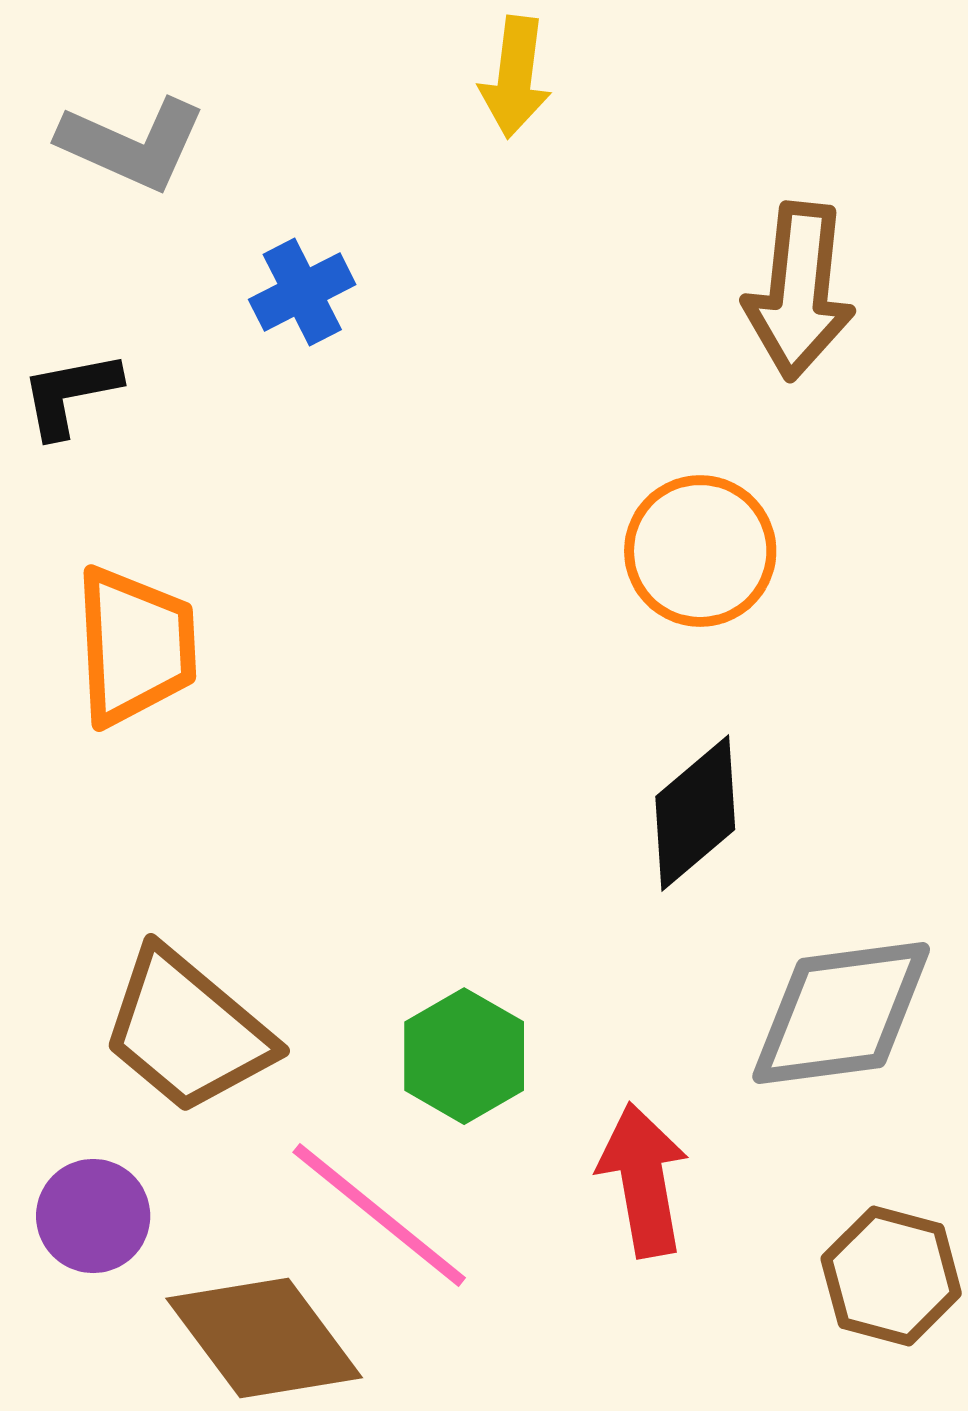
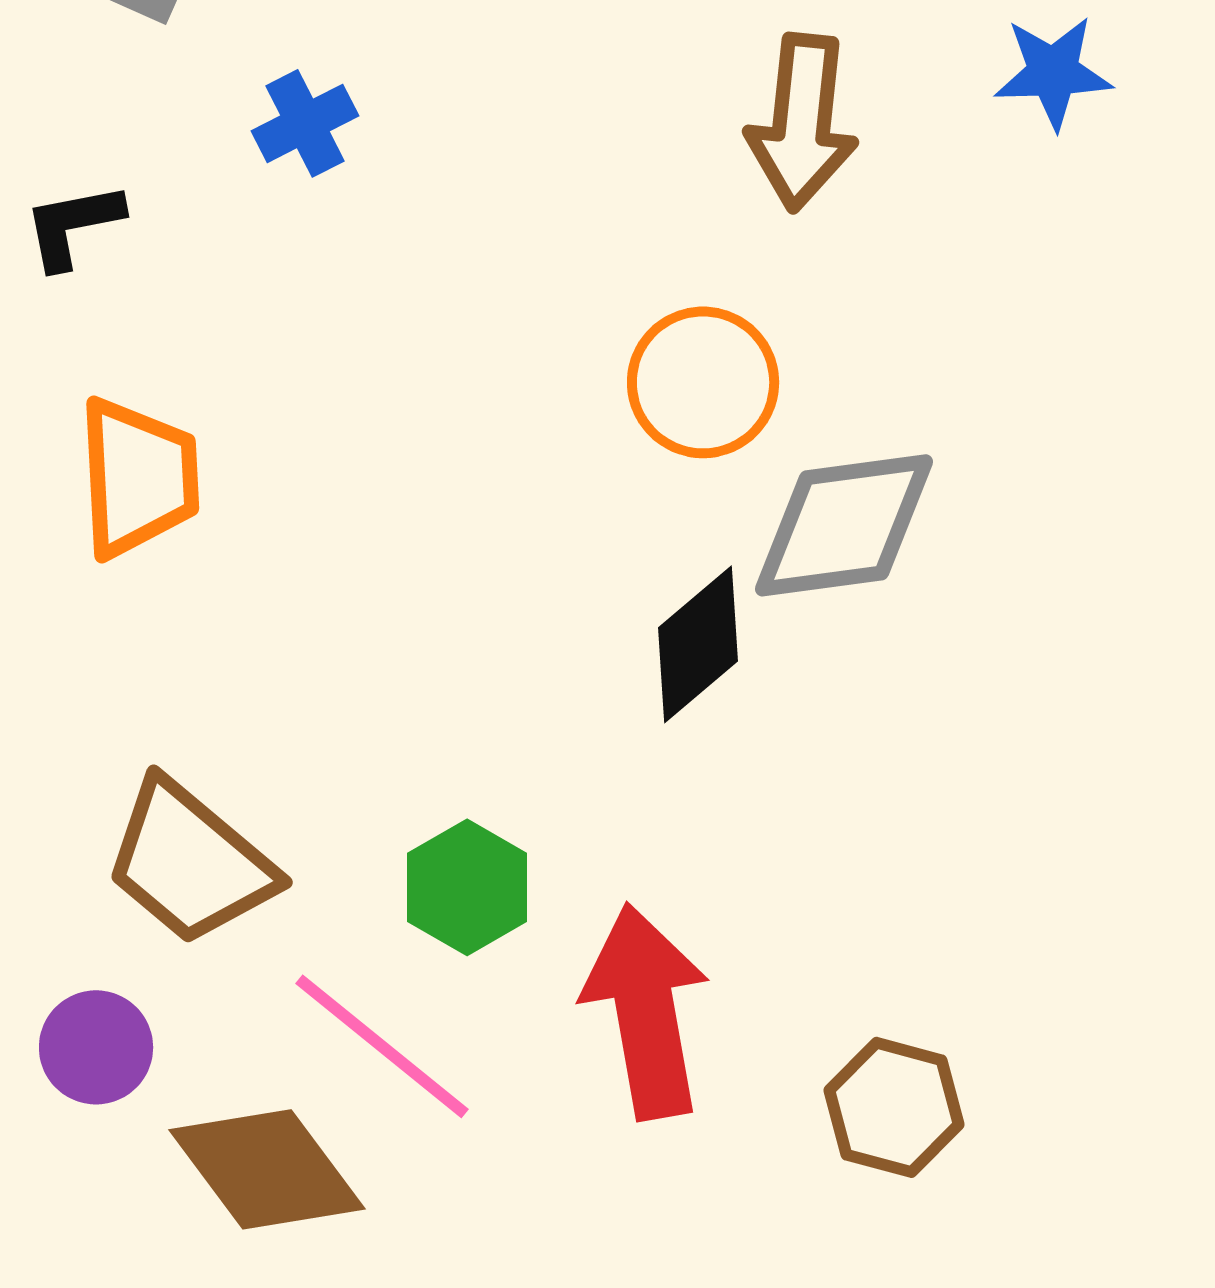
gray diamond: (841, 1013) -> (844, 525), moved
red arrow: (643, 1180) -> (646, 1011), size x1.4

